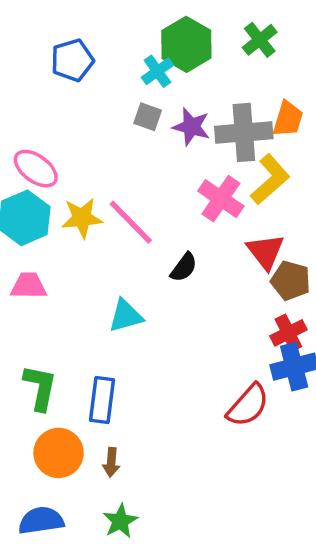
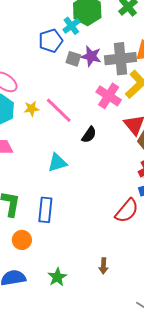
blue pentagon: (72, 60) -> (51, 41), moved
gray square: (148, 117) -> (73, 59), moved
yellow star: (82, 218) -> (31, 109), size x0.7
orange circle: (59, 453) -> (22, 240), size x0.7
brown arrow: (111, 462) -> (103, 266), moved

